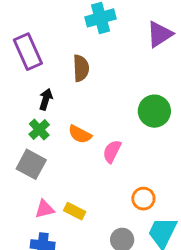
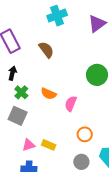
brown semicircle: (81, 68) -> (46, 50), turned -30
black arrow: (46, 99) -> (12, 73), moved
orange circle: (143, 199) -> (85, 134), moved

